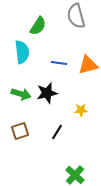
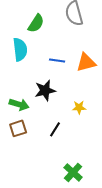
green arrow: (21, 94) -> (19, 104), moved

